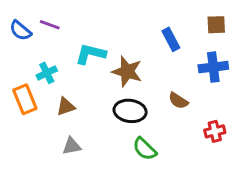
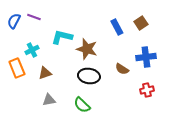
brown square: (216, 25) -> (141, 23), moved, turned -32
blue semicircle: (20, 31) -> (14, 21), turned 77
blue cross: (213, 67) -> (146, 57), moved
green semicircle: (145, 149) -> (82, 105), moved

